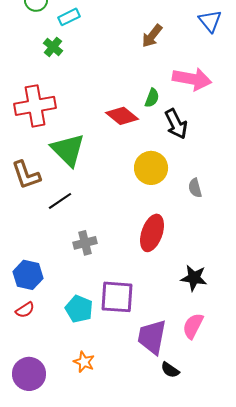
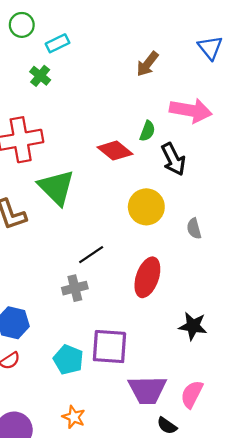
black line: (60, 201) -> (91, 255), moved
pink semicircle: (193, 326) -> (192, 394), moved
purple trapezoid: (152, 337) -> (147, 390), turned -102

